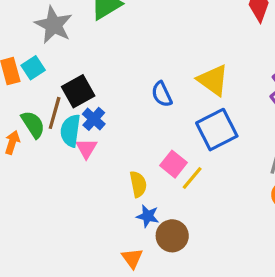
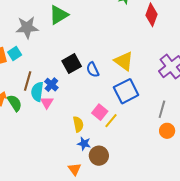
gray star: (54, 25) -> (27, 27), turned -30
black square: (78, 91) -> (72, 64), moved
green semicircle: (33, 124) -> (15, 103), moved

